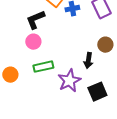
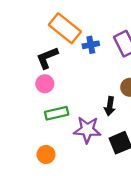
orange circle: (10, 75) -> (46, 155), moved
purple star: (69, 81) -> (87, 130), turned 30

